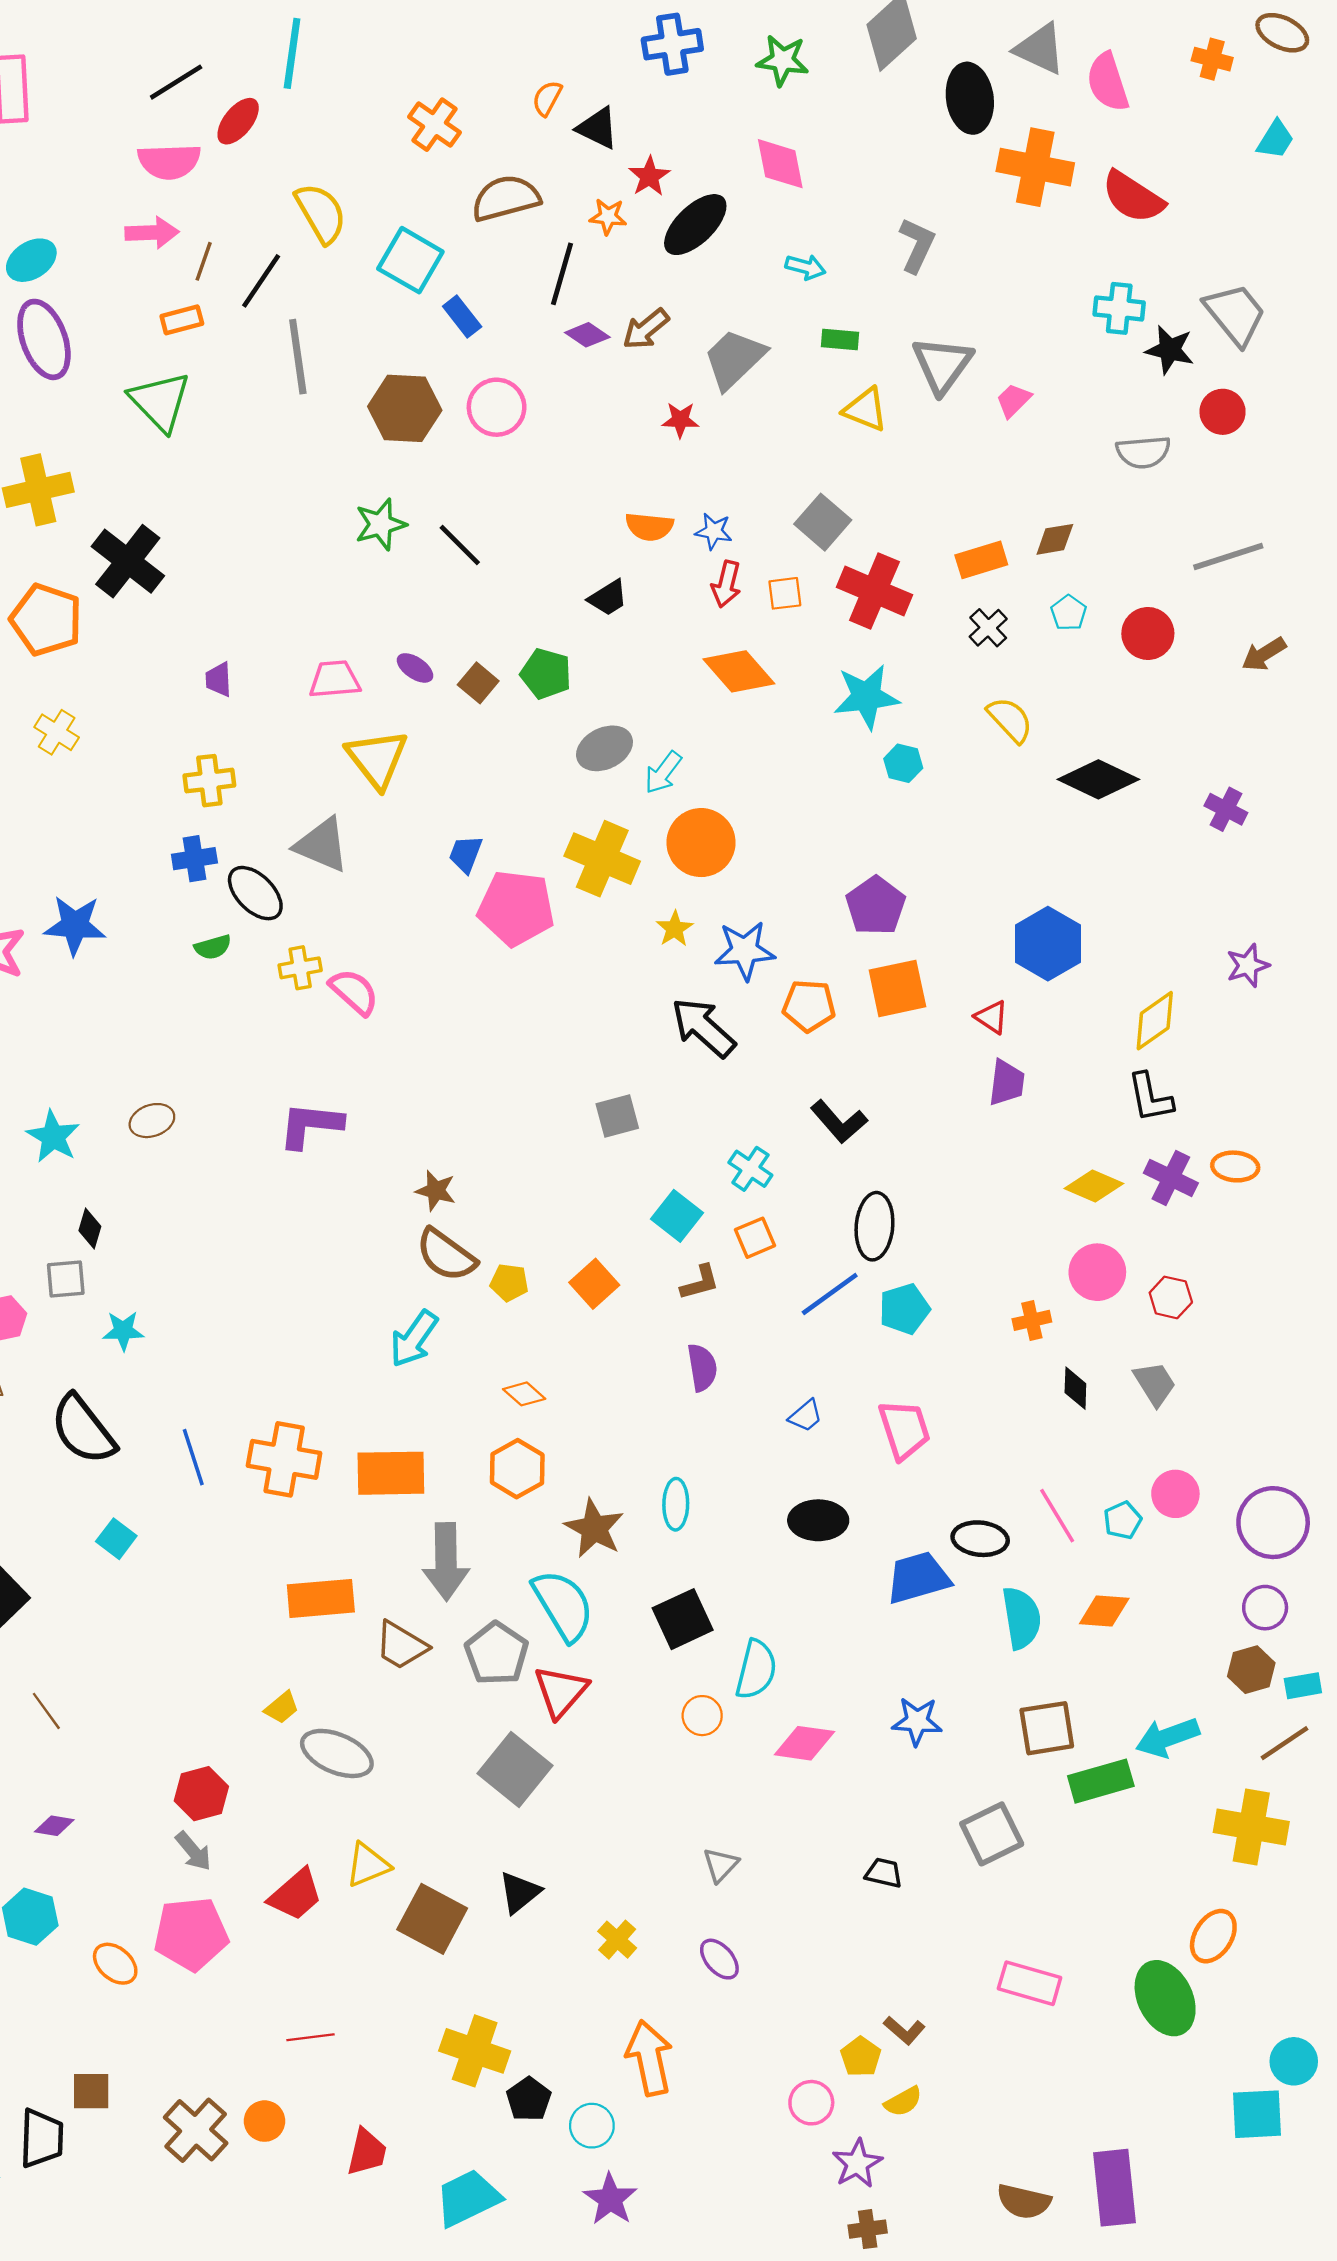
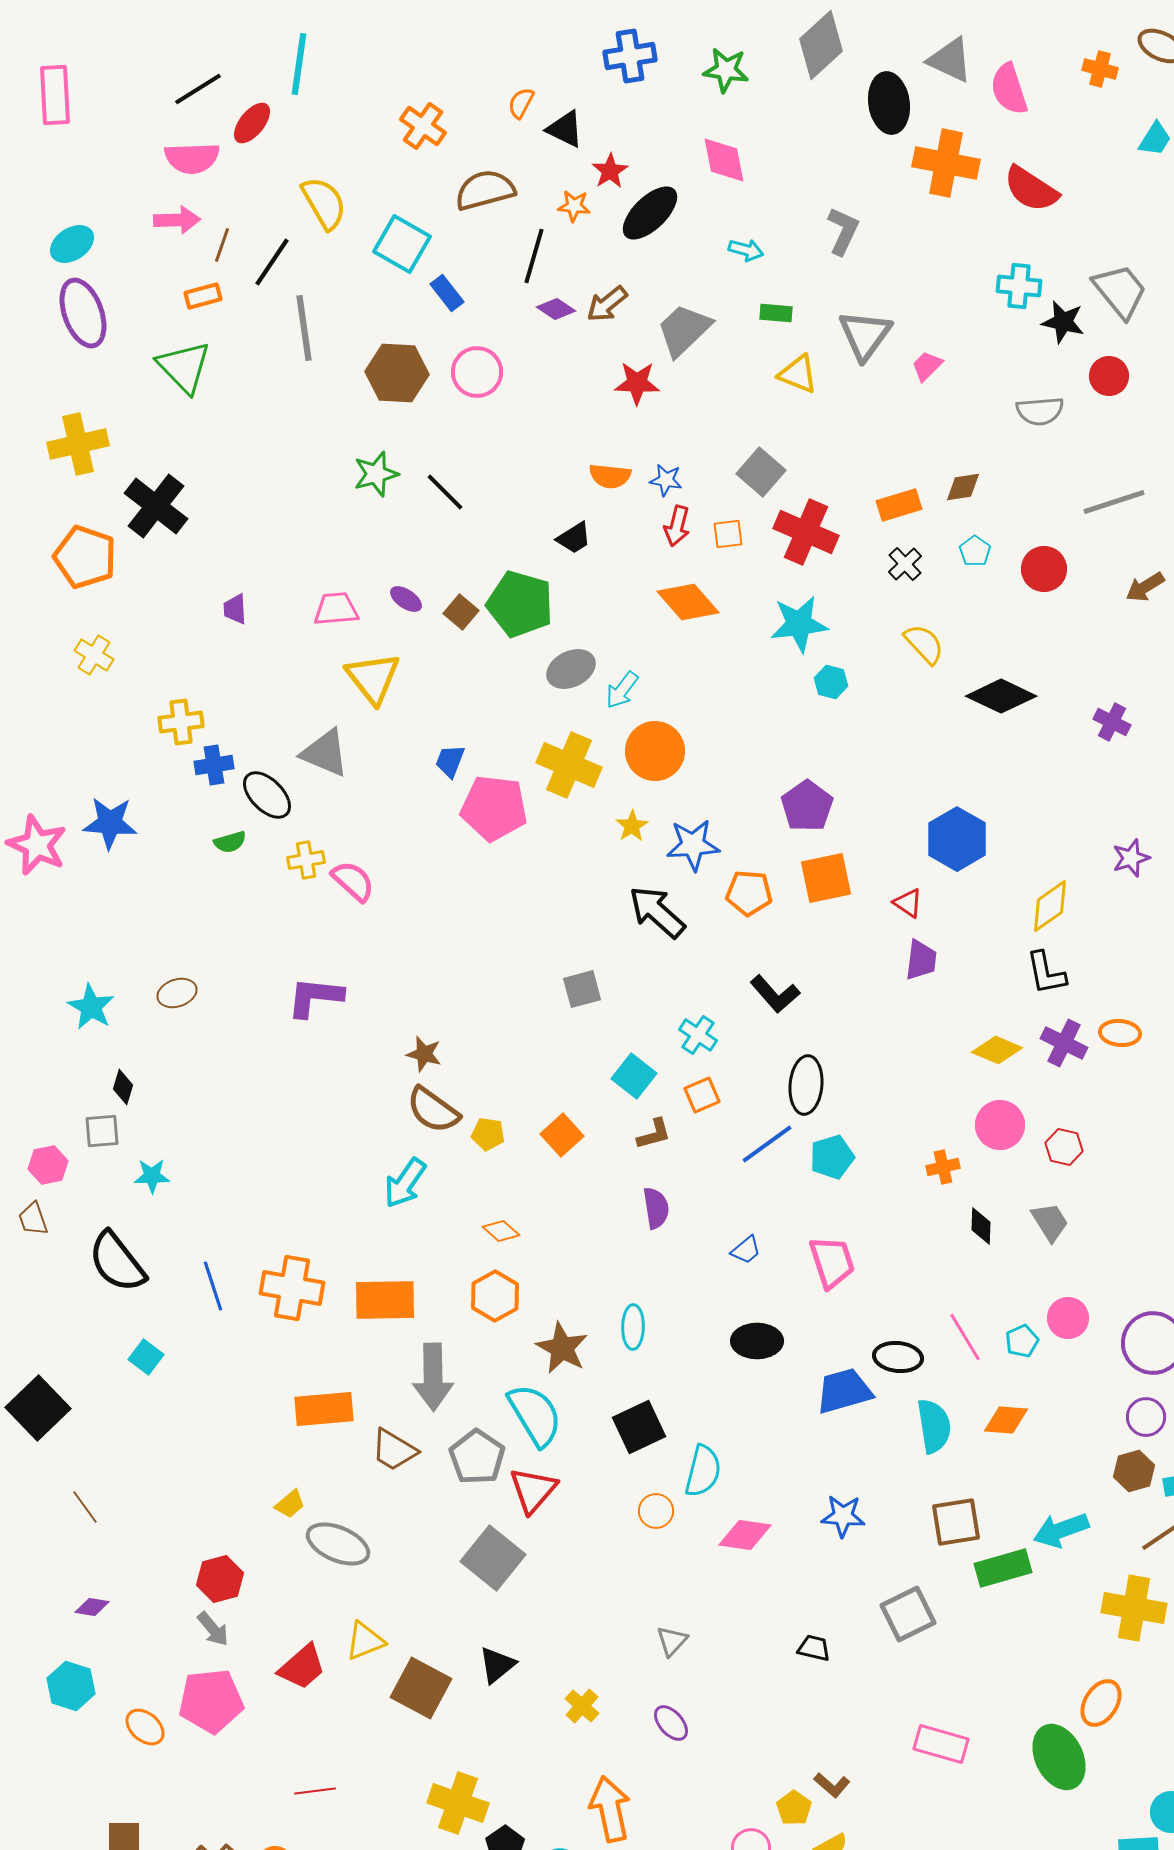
red star: (680, 420) -> (637, 383), size x1.4
green pentagon: (546, 674) -> (520, 604), size x1.5
yellow cross: (209, 781) -> (181, 722), moved

